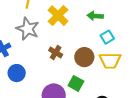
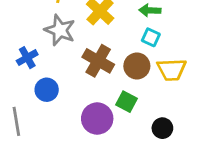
cyan square: (107, 37) -> (151, 37), moved, turned -32
brown cross: (56, 52) -> (98, 61), size x1.6

